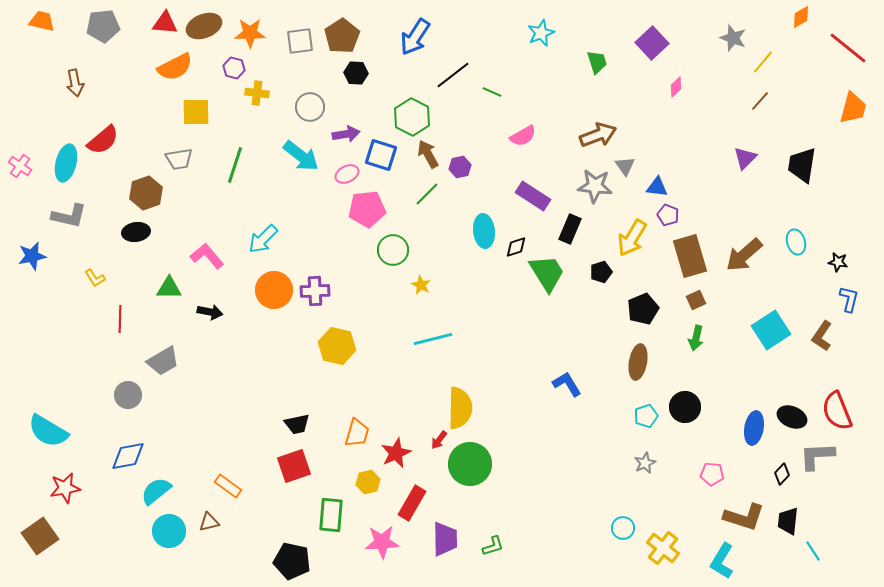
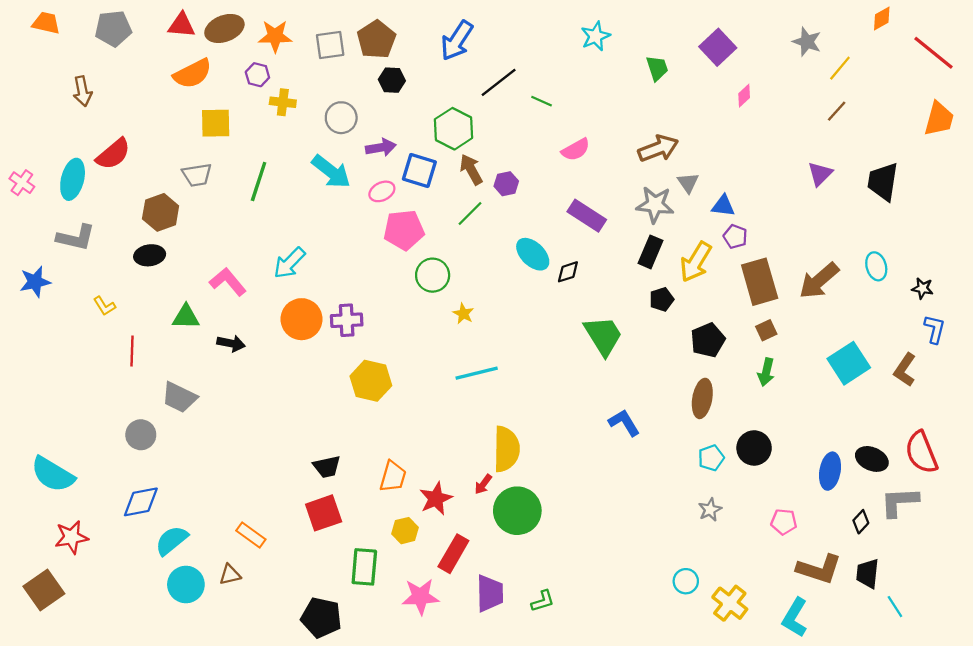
black rectangle: (570, 229) -> (651, 252), moved
cyan ellipse: (484, 231) -> (533, 254), turned -40
green trapezoid: (547, 273) -> (603, 336), moved
gray trapezoid: (163, 361) -> (179, 397), turned 56

